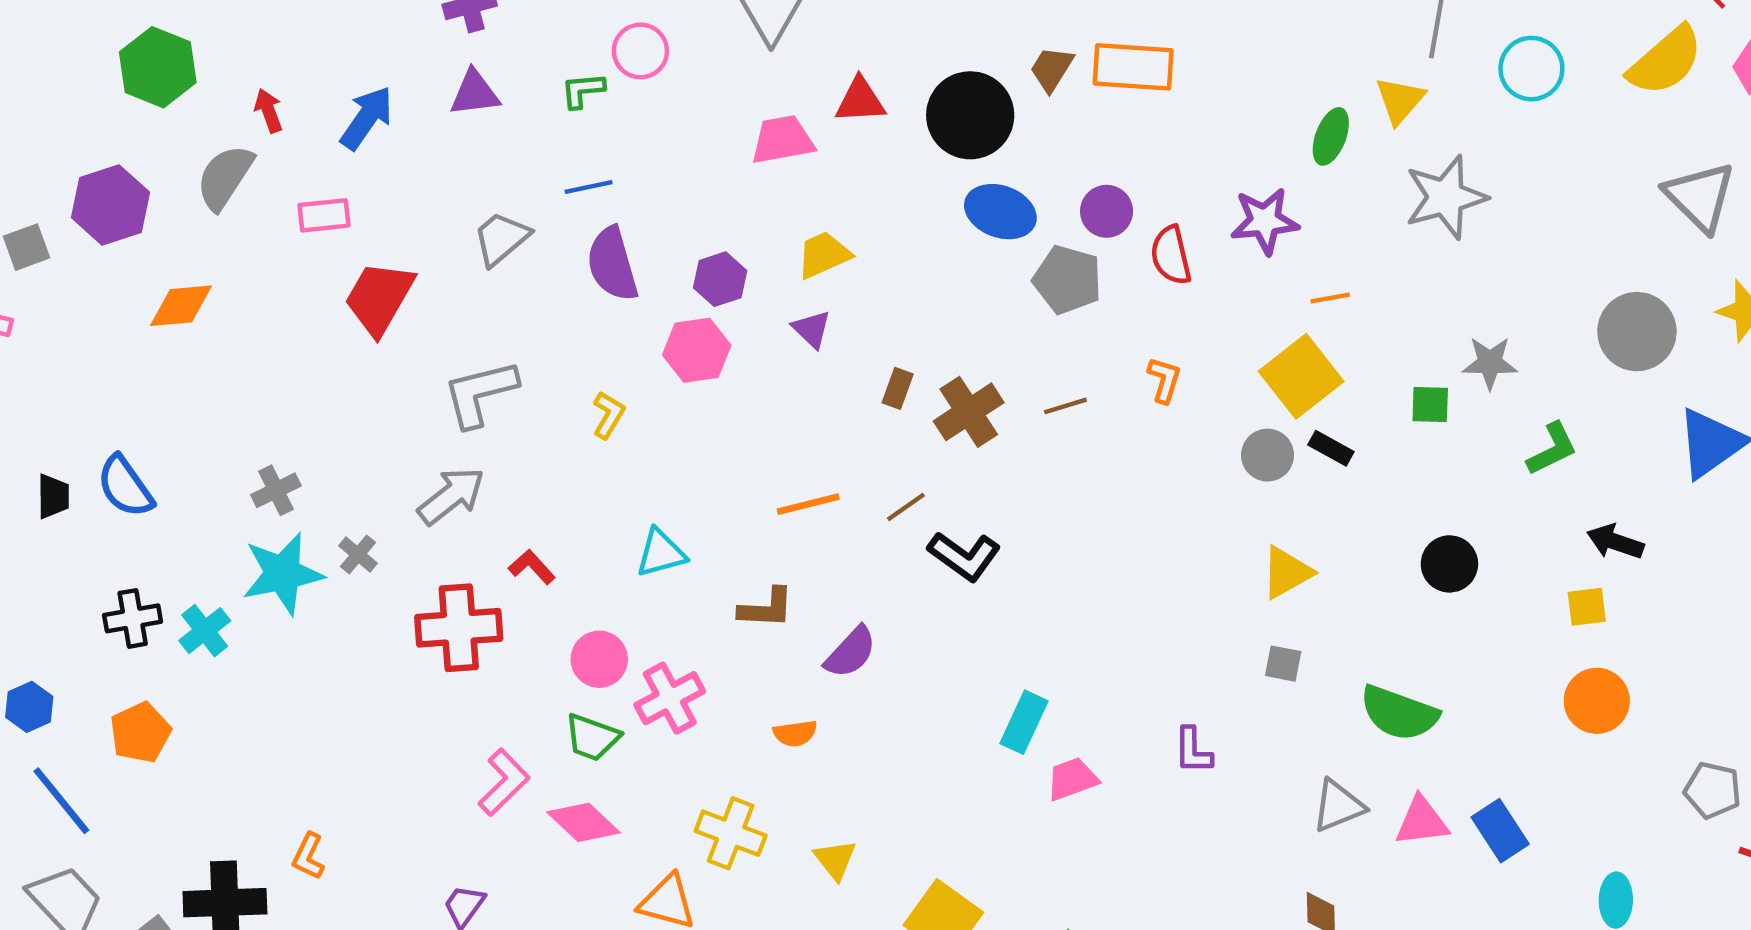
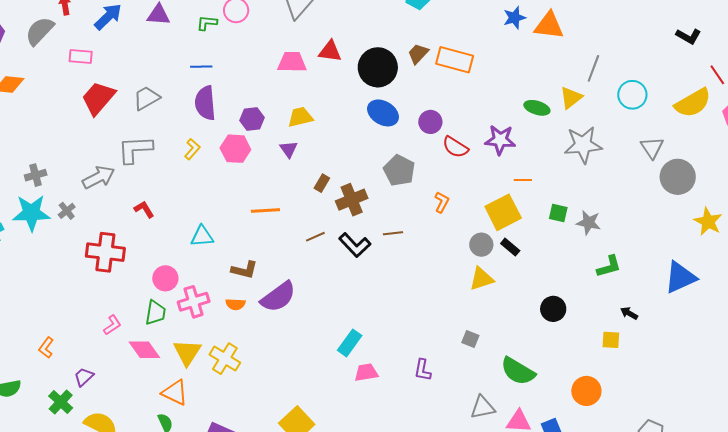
green ellipse: (1331, 136) -> (537, 108), turned 75
gray triangle: (1700, 197) -> (652, 148), moved, size x0.7
gray trapezoid: (501, 238) -> (146, 98), moved
red semicircle: (1171, 255) -> (455, 147), turned -56
gray pentagon: (1067, 280) -> (399, 171), moved
gray circle: (1637, 332) -> (678, 177), moved
green square: (1430, 405) -> (558, 213), moved
brown line: (1065, 406) -> (393, 233), moved
yellow L-shape: (609, 415) -> (192, 149), moved
gray arrow: (451, 496) -> (99, 177), moved
orange line: (808, 504) -> (265, 210), moved
black arrow: (1615, 542) -> (629, 313), size x0.7
black L-shape: (964, 556) -> (355, 245), moved
red L-shape: (532, 567) -> (144, 209), moved
yellow triangle: (1287, 572) -> (481, 279), moved
purple semicircle: (851, 652) -> (278, 297), size x1.4
orange circle: (1597, 701) -> (586, 391), moved
orange semicircle: (795, 733) -> (235, 304), moved
green trapezoid: (592, 737) -> (155, 313), turned -112
pink L-shape: (504, 782) -> (112, 325), size x0.7
yellow cross: (731, 833) -> (225, 359), moved
orange L-shape: (308, 856) -> (46, 348), moved
yellow triangle: (835, 860) -> (187, 352), moved, size x1.4

